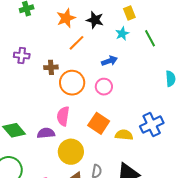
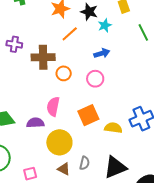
cyan star: (122, 34) -> (105, 25), moved
brown cross: (51, 67) -> (43, 57), size x1.6
orange circle: (72, 83) -> (64, 73), size x0.6
orange square: (99, 123) -> (88, 115), turned 30

